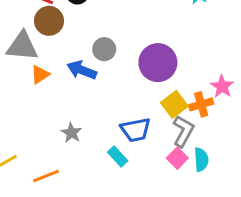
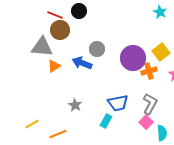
yellow square: (174, 104) -> (161, 52), moved
orange cross: (201, 104) -> (149, 71), moved
cyan rectangle: (118, 157) -> (106, 121), turned 72
cyan semicircle: (201, 160) -> (162, 133), moved

